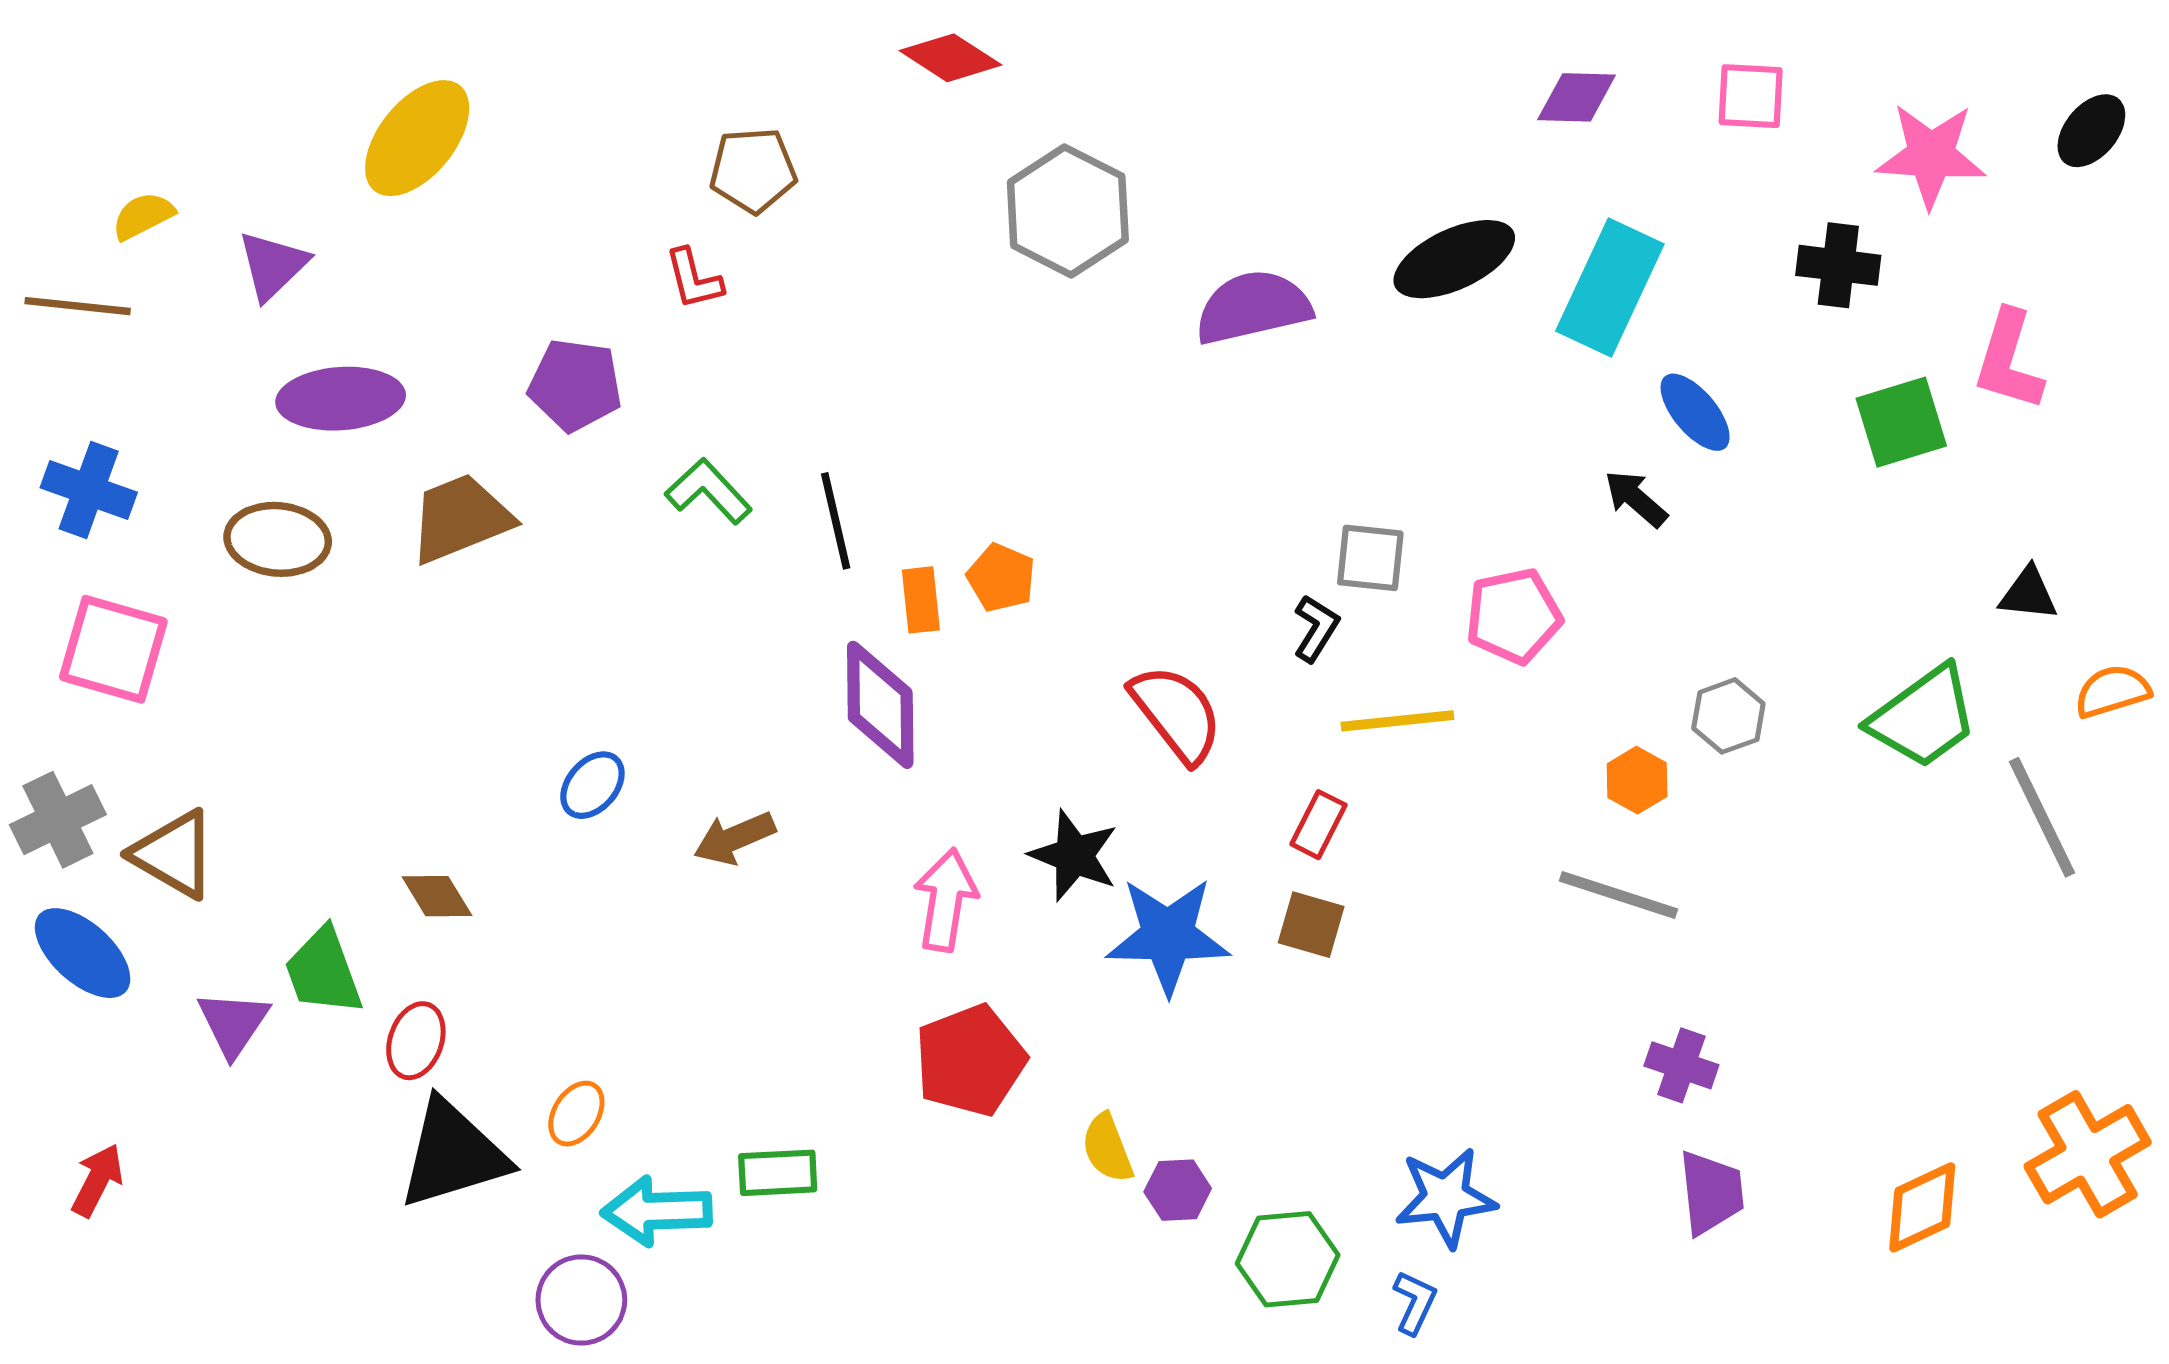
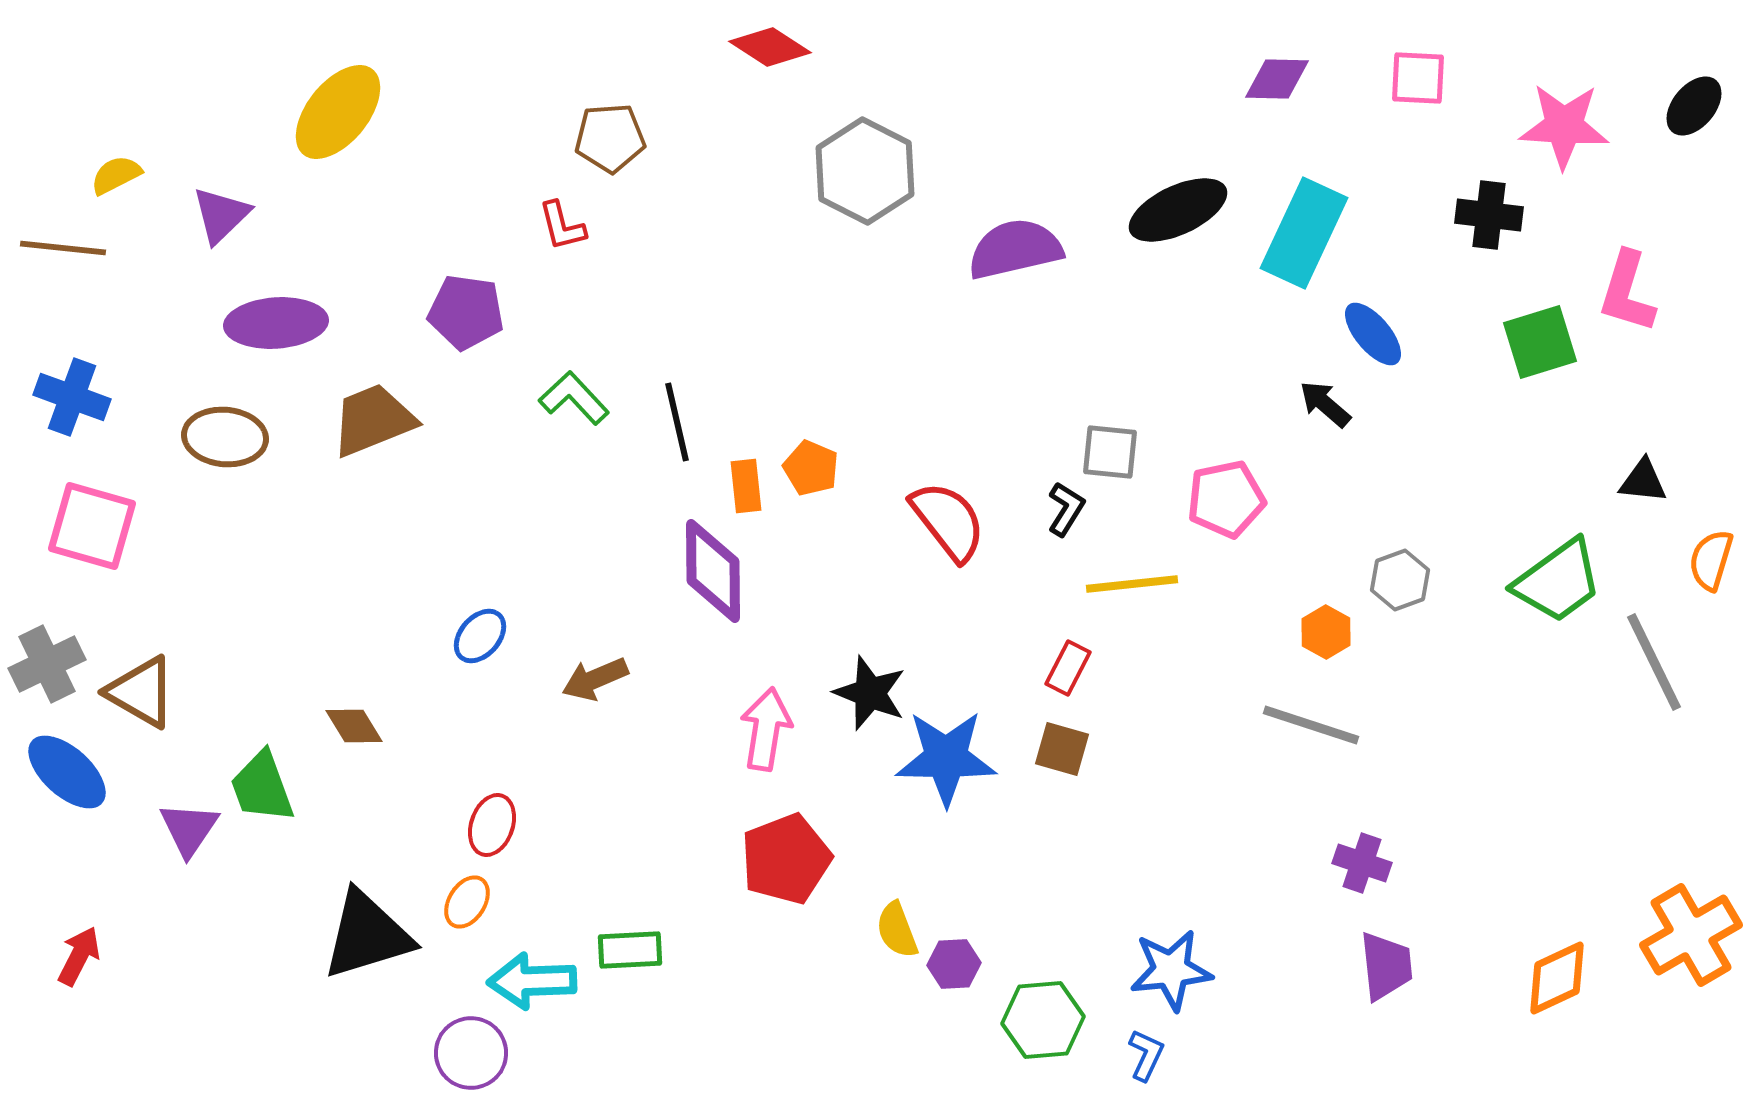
orange semicircle: (2112, 691) -> (1711, 560), turned -56
red semicircle: (1176, 713) -> (948, 521), moved
red ellipse: (416, 1041) -> (492, 825), moved

